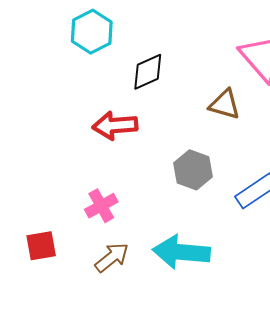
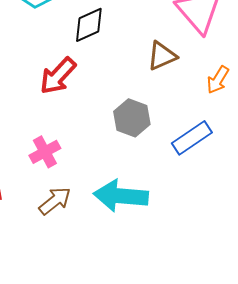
brown triangle: (225, 104) -> (162, 56), turned -40
red arrow: (115, 126) -> (58, 76), turned -42

